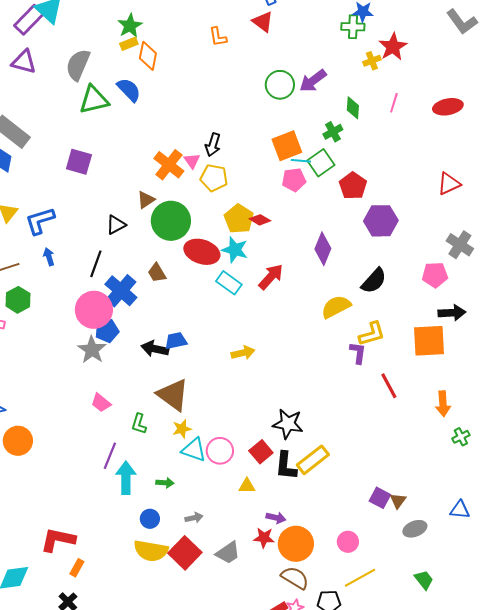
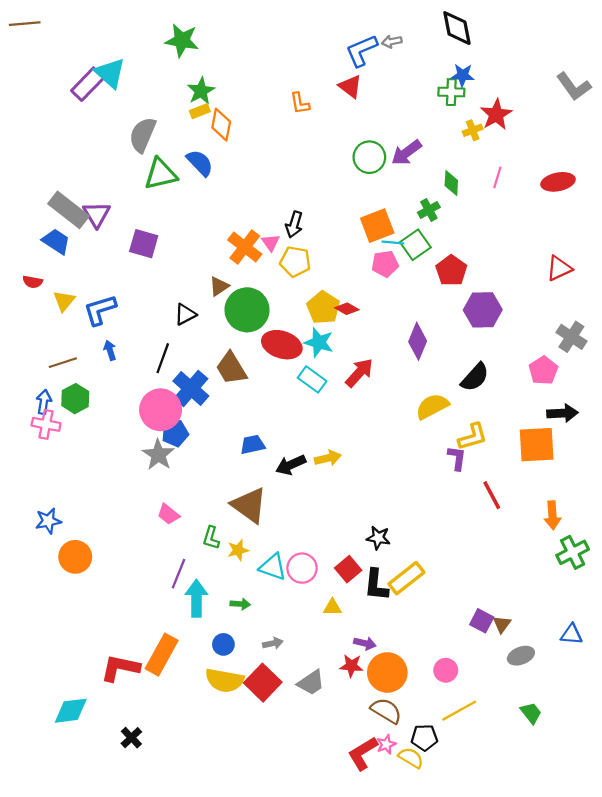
purple triangle: (24, 62) -> (97, 214), moved, turned 44
brown trapezoid: (157, 273) -> (231, 368), size x1.5
pink pentagon: (435, 275) -> (543, 370), turned -30
black arrow: (155, 349) -> (291, 465), moved, turned -36
black star: (288, 424) -> (378, 538), size x0.7
yellow star: (182, 429) -> (238, 550), moved
green cross: (461, 437) -> (573, 552), size x1.6
orange rectangle: (77, 568) -> (162, 655), moved, size x2.0

